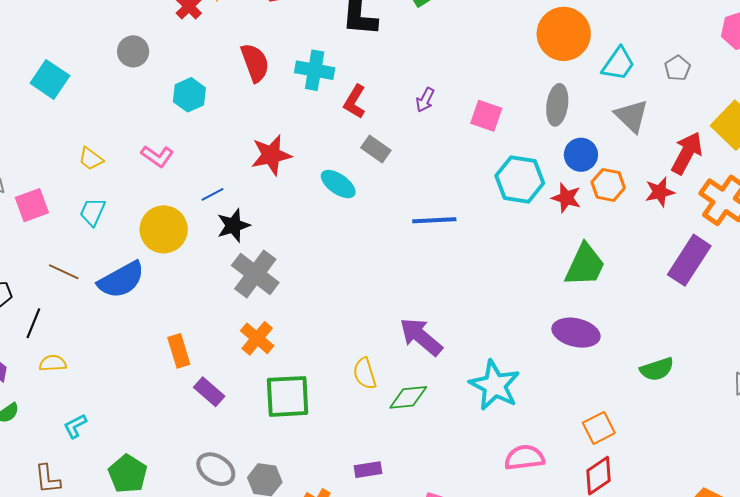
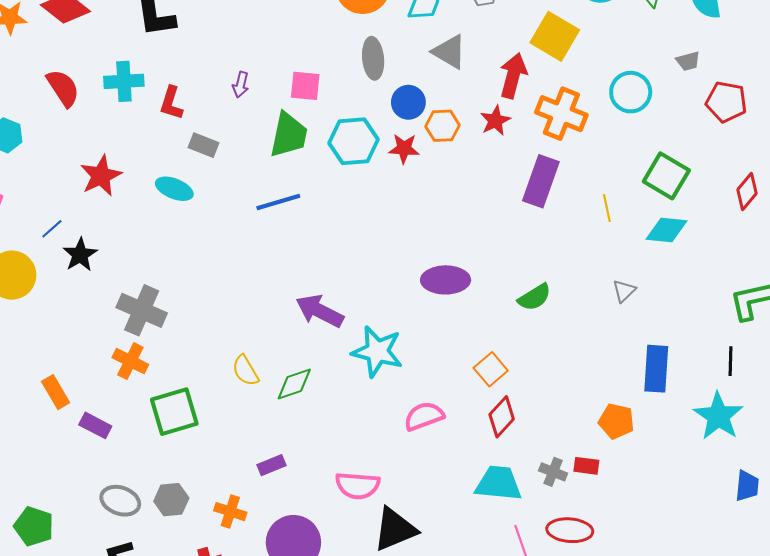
green trapezoid: (585, 265) -> (289, 135), moved
gray cross: (255, 274) -> (142, 310), moved
purple arrow: (421, 337) -> (320, 311), moved

